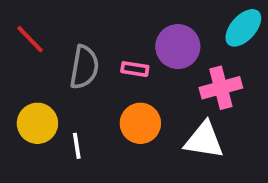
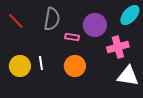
gray semicircle: (84, 67) -> (52, 19), moved
white triangle: (204, 140) -> (128, 76), moved
white line: (77, 146) -> (41, 63), moved

